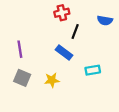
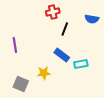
blue rectangle: (64, 52) -> (62, 55), moved
gray square: (22, 78) -> (21, 84), moved

